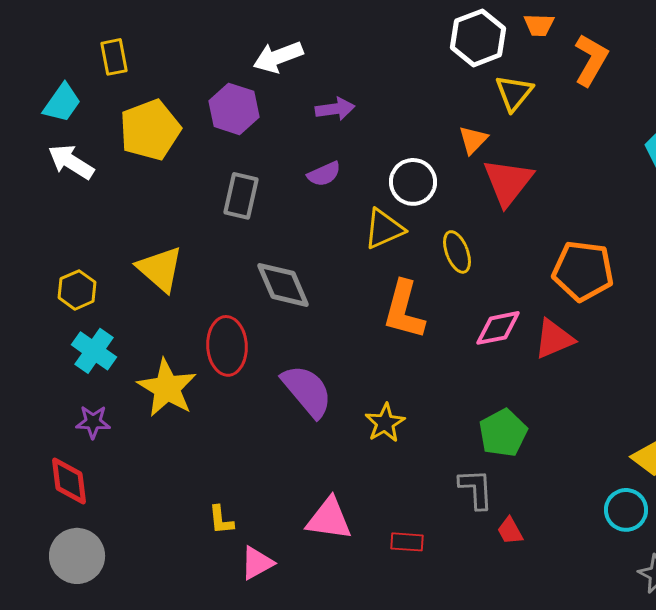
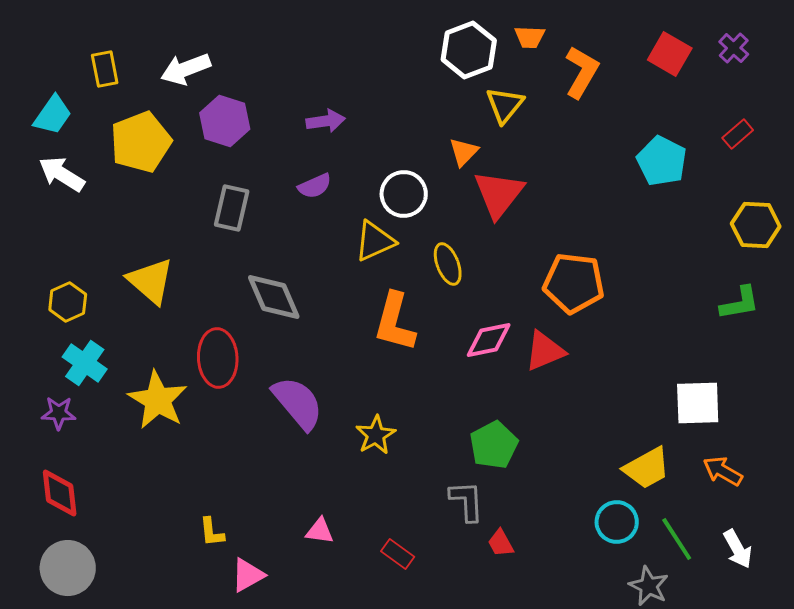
white arrow: (278, 57) -> (186, 69), moved
purple star: (93, 422) -> (59, 413), moved
pink triangle: (329, 519) -> (320, 531), size x0.6
red rectangle: (407, 542) -> (398, 554), turned 32

